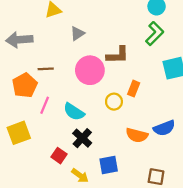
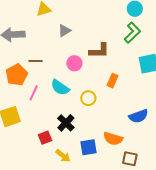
pink circle: (90, 70) -> (74, 63), size x0.6
yellow circle: (114, 102) -> (88, 98), moved
cyan semicircle: (74, 112) -> (60, 87), moved
orange semicircle: (137, 135) -> (113, 139), moved
red square: (59, 156) -> (45, 138), turned 32

